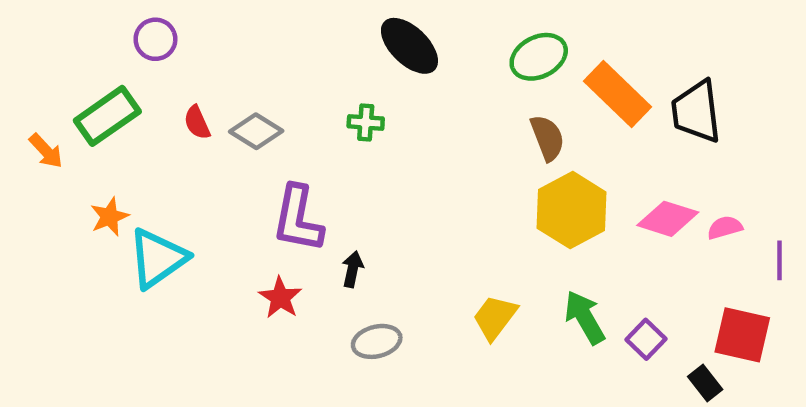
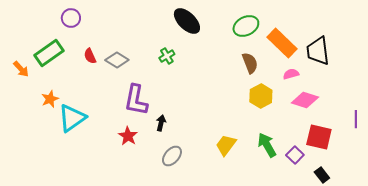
green cross: (366, 122) -> (167, 56), turned -35
yellow hexagon: (572, 210) -> (261, 96), size x0.7
pink semicircle: (725, 228) -> (291, 74), moved
red square: (742, 335) -> (319, 137), moved
gray ellipse: (377, 341) -> (172, 156), turned -35

